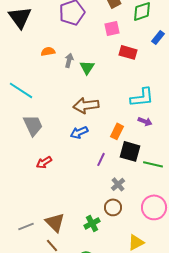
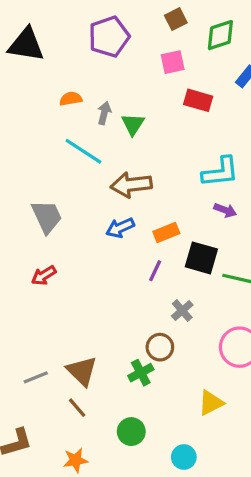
black triangle: (20, 17) -> (26, 45), turned -45
cyan line: (21, 90) -> (83, 151), moved
orange rectangle: (117, 131) -> (166, 232), moved, turned 42
red arrow: (44, 162) -> (44, 275), moved
brown circle: (113, 207) -> (160, 347), moved

